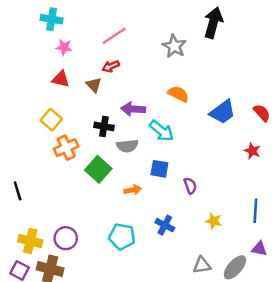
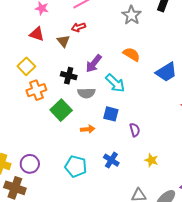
purple arrow: (133, 109) -> (94, 63), turned -60

